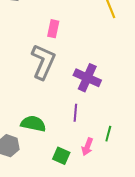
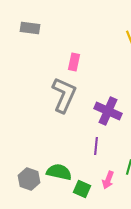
green semicircle: (33, 124) -> (59, 172), moved

